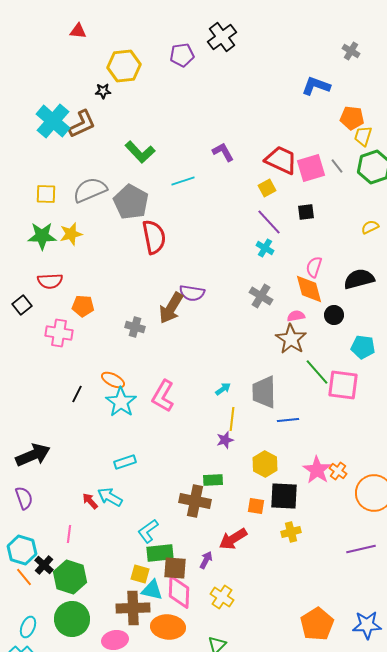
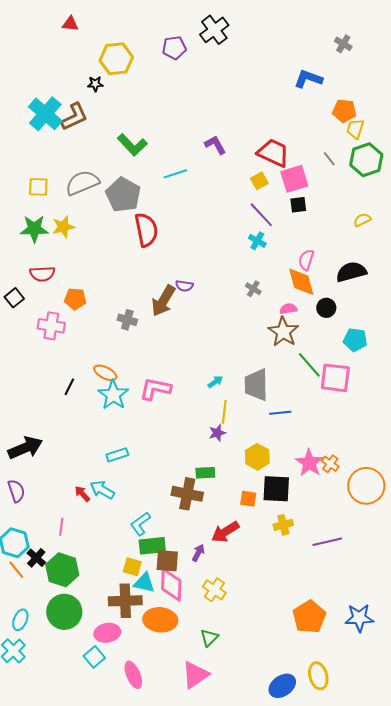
pink square: (311, 168) -> (294, 179), moved
purple semicircle: (192, 293) -> (184, 286), size x0.7
gray cross: (261, 296) -> (253, 289), size x0.7
pink L-shape: (163, 396) -> (155, 389), turned 72
purple line: (361, 549) -> (327, 542), moved

